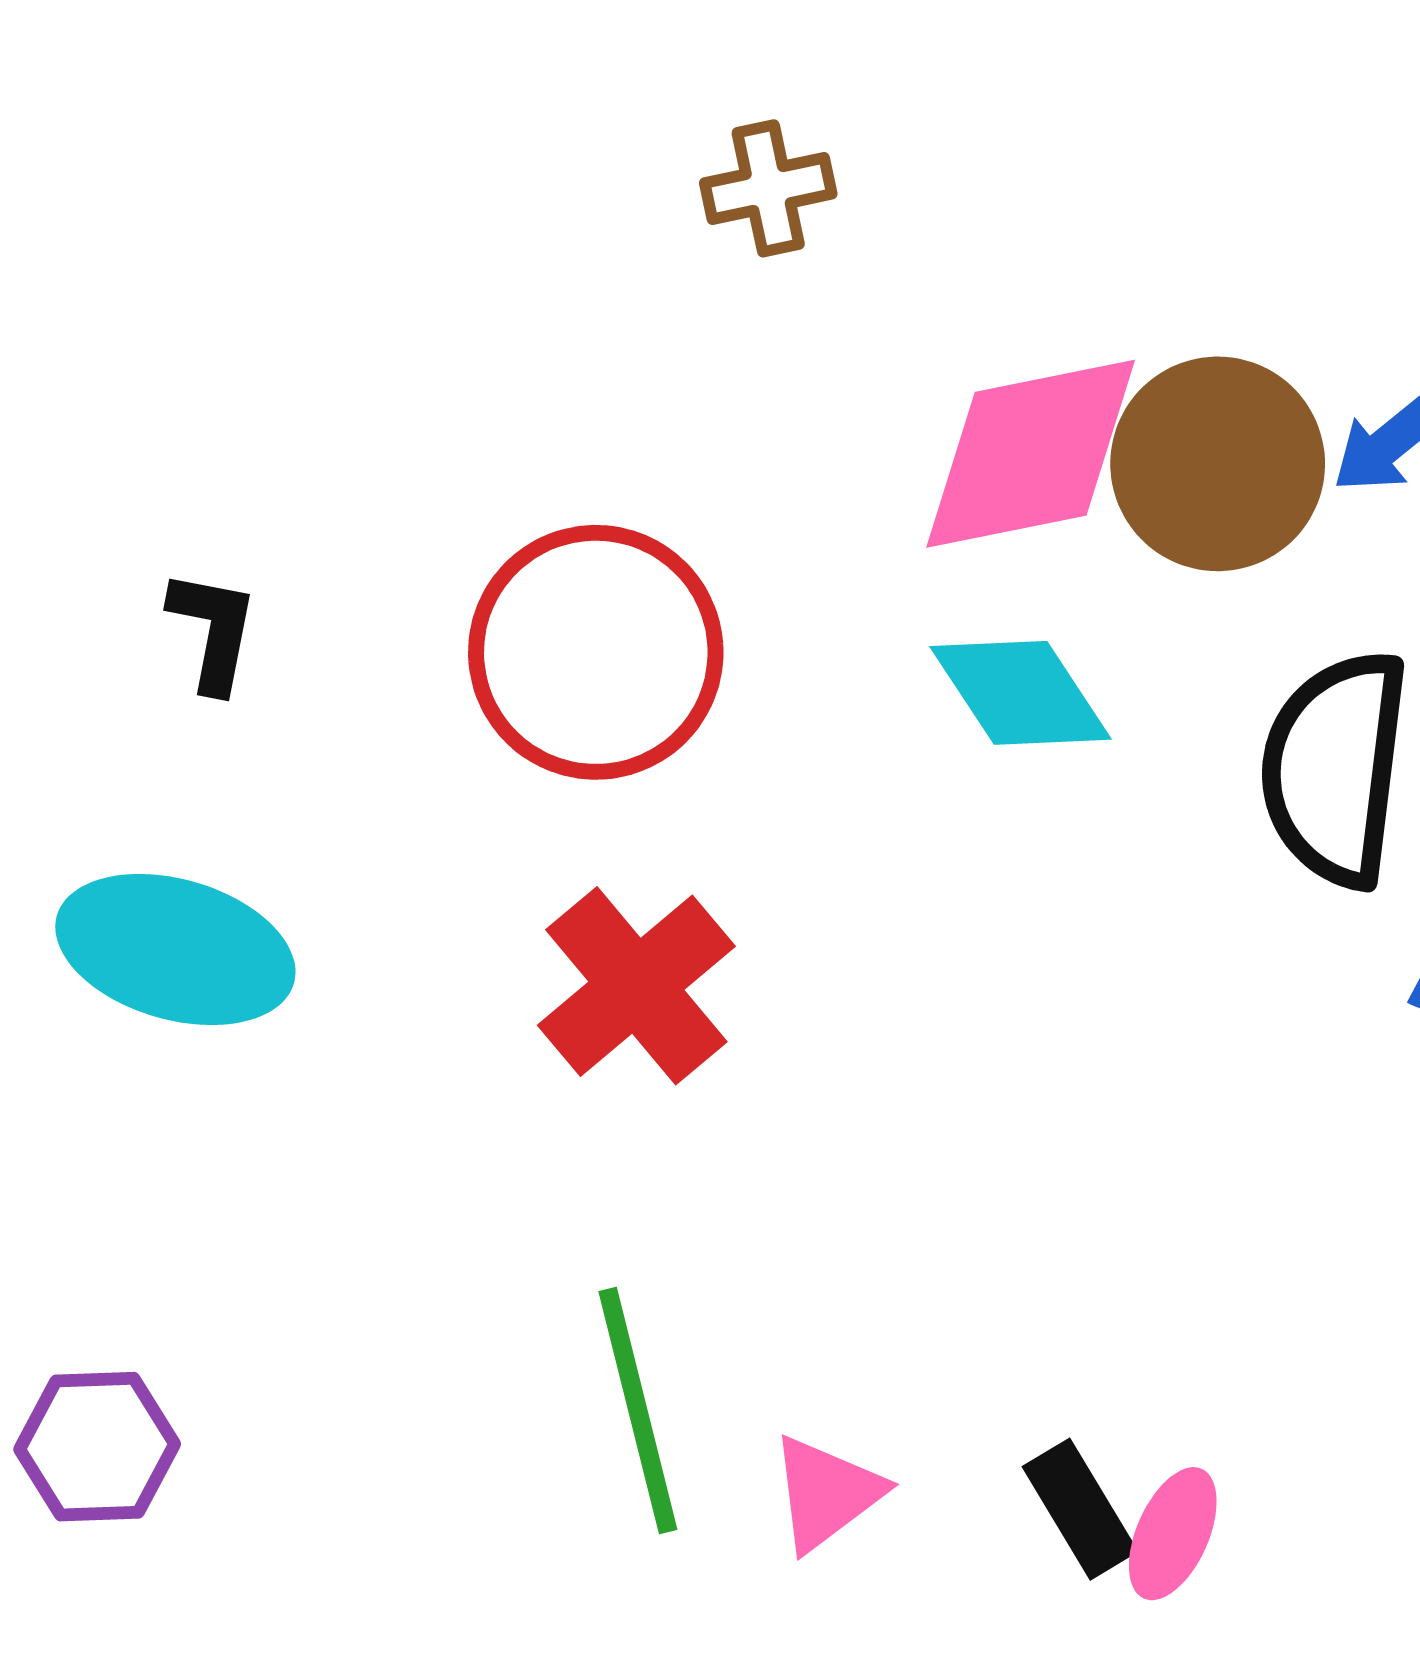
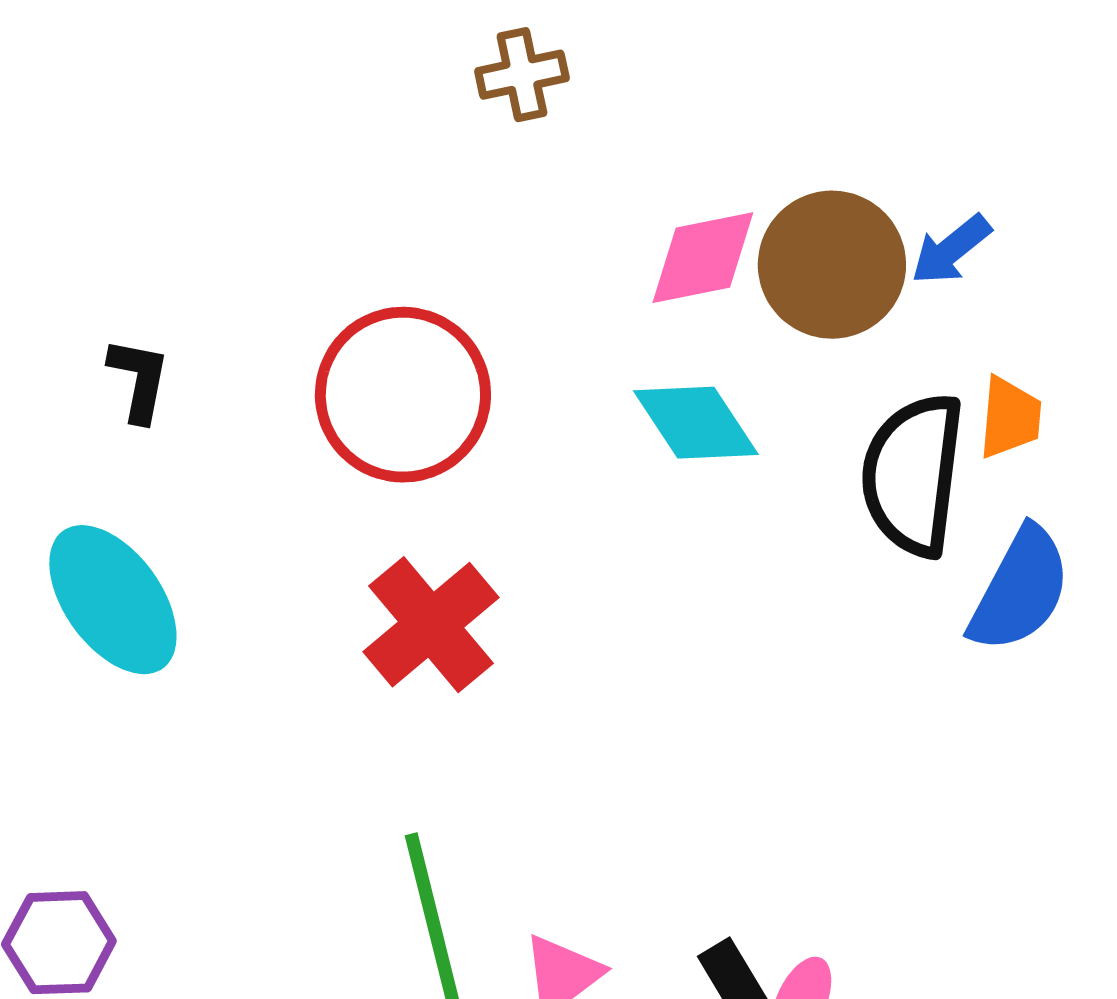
pink diamond: (1031, 454) -> (703, 258), size x0.7
cyan ellipse: (175, 949) -> (113, 600), turned 38

